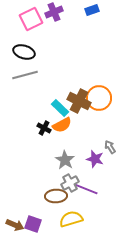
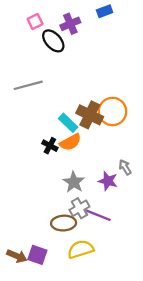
purple cross: (54, 12) -> (70, 24), moved
pink square: (31, 19) -> (35, 22), size x0.6
black ellipse: (24, 52) -> (53, 41), moved, turned 30

